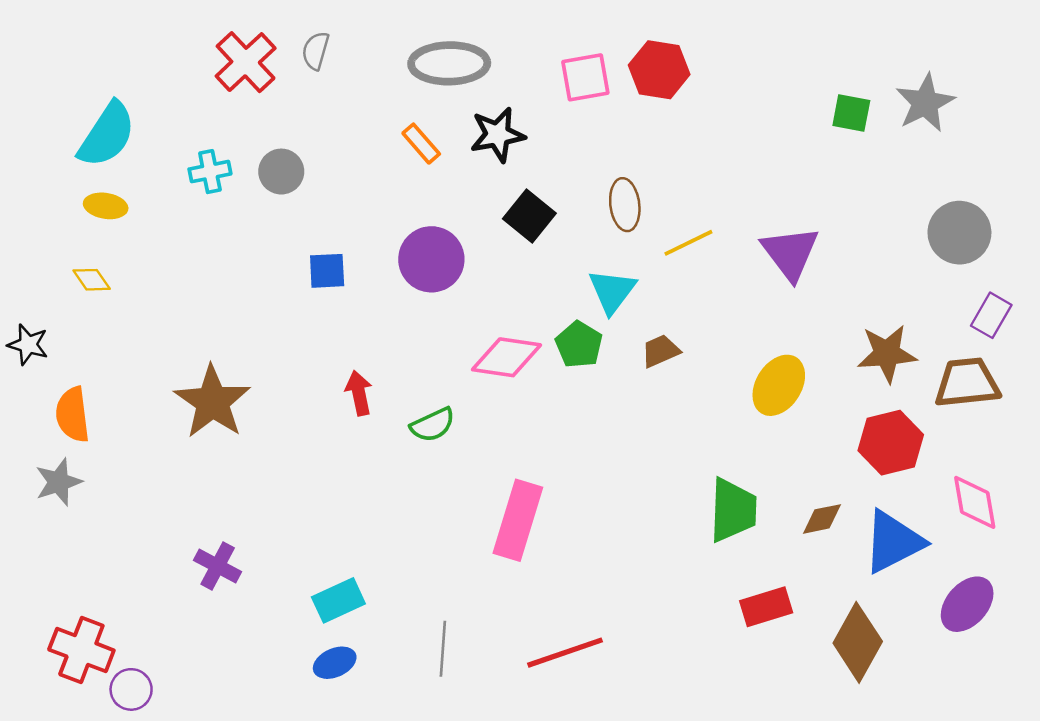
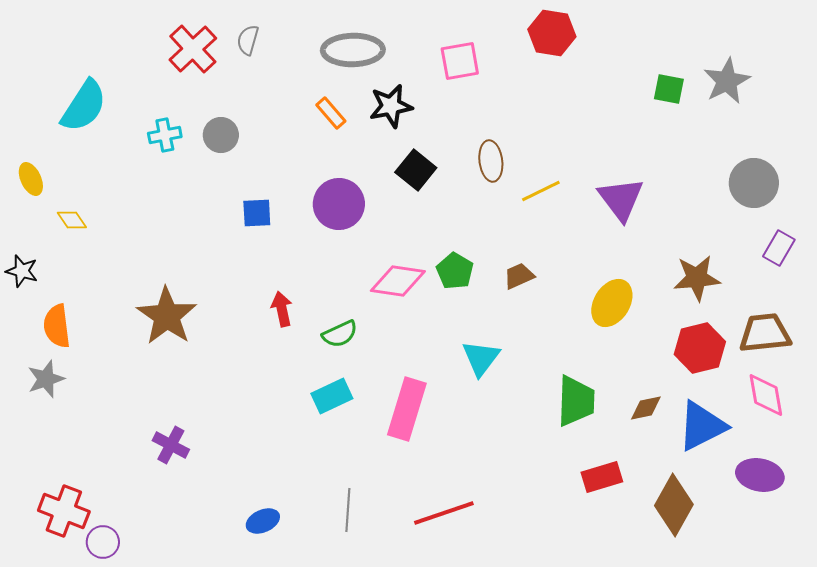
red hexagon: (659, 70) -> (552, 33), moved
yellow ellipse: (106, 206) -> (31, 179), moved, turned 56
cyan triangle: (612, 291) -> (481, 358), moved
brown trapezoid: (967, 383) -> (765, 333), moved
cyan rectangle: (338, 600) -> (332, 396), moved
purple ellipse: (967, 604) -> (760, 475), turned 60

